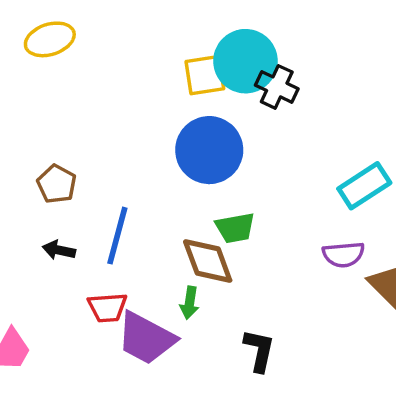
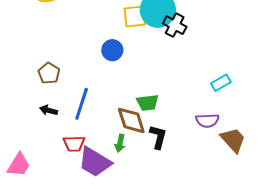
blue circle: (209, 150) -> (112, 50), moved, size x0.6
cyan rectangle: (364, 186) -> (221, 83), size x0.7
black L-shape: (259, 350) -> (158, 137), moved

